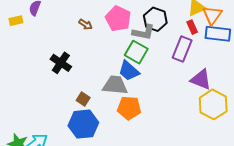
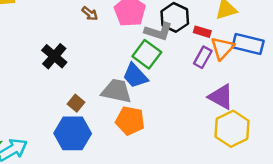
orange triangle: (212, 15) -> (222, 48), moved
red rectangle: (192, 27) -> (202, 32), moved, turned -56
purple rectangle: (182, 49) -> (203, 57), size x0.7

